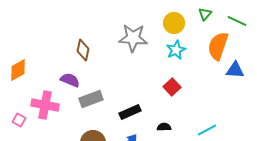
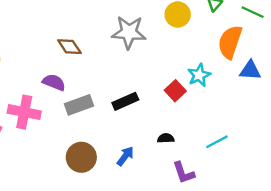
brown diamond: (83, 50) -> (69, 47), turned -45
cyan star: (176, 50) -> (199, 75), moved
black rectangle: (130, 112) -> (125, 101), moved

